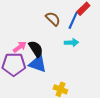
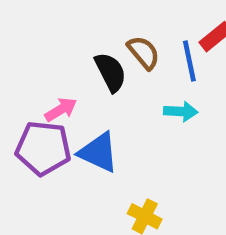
blue line: (73, 20) -> (189, 61), turned -42
black semicircle: (36, 49) -> (111, 72), moved

